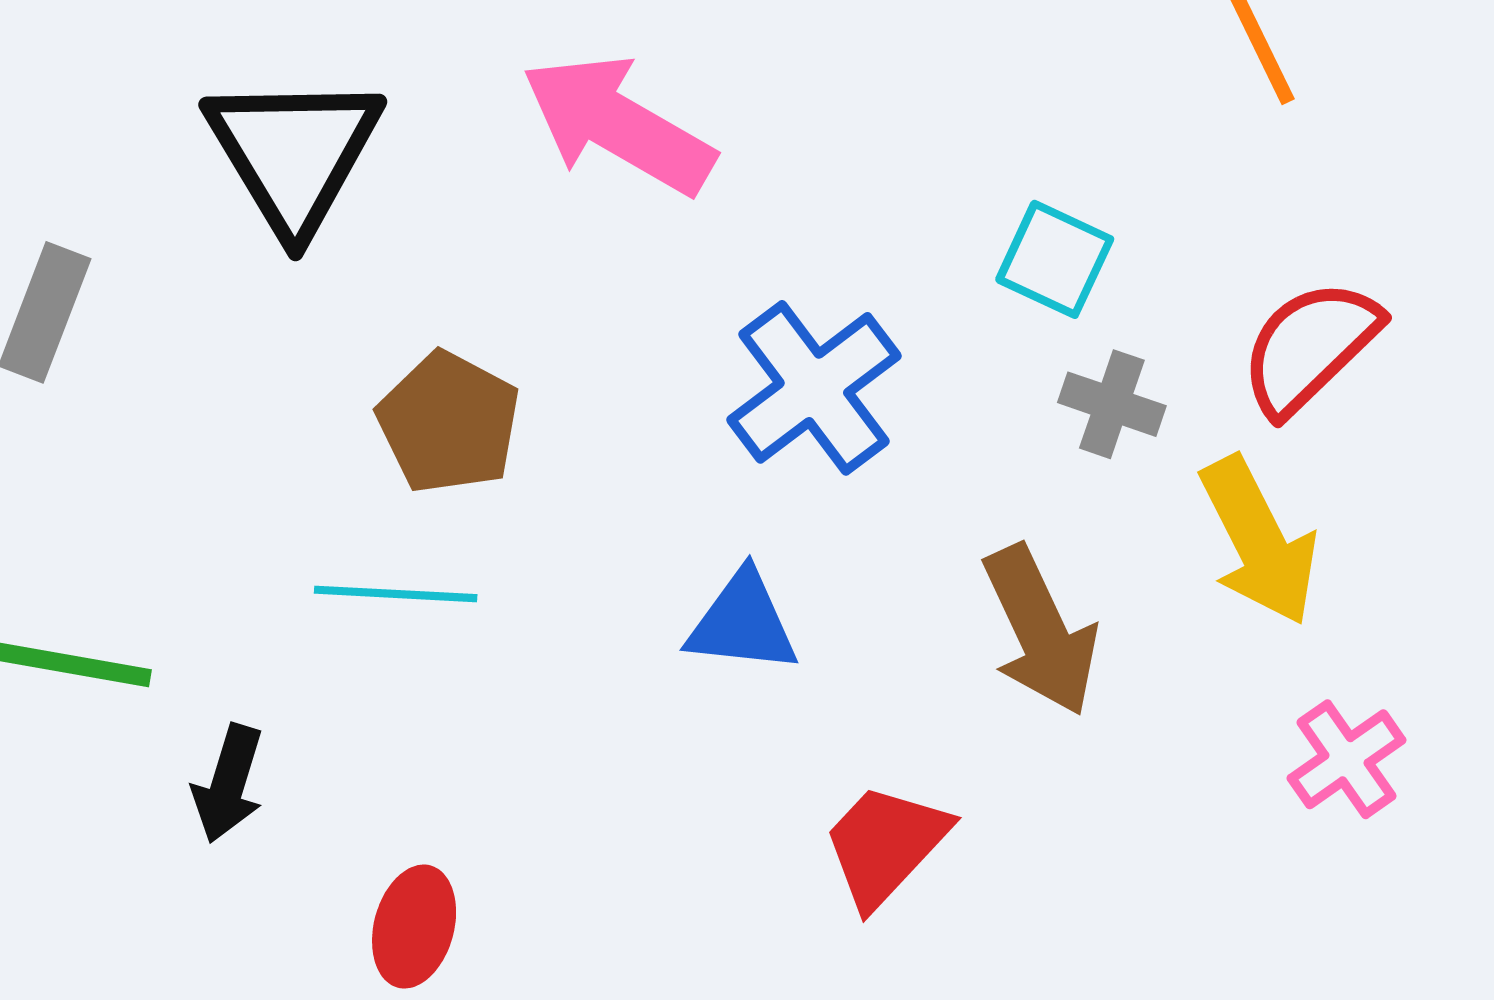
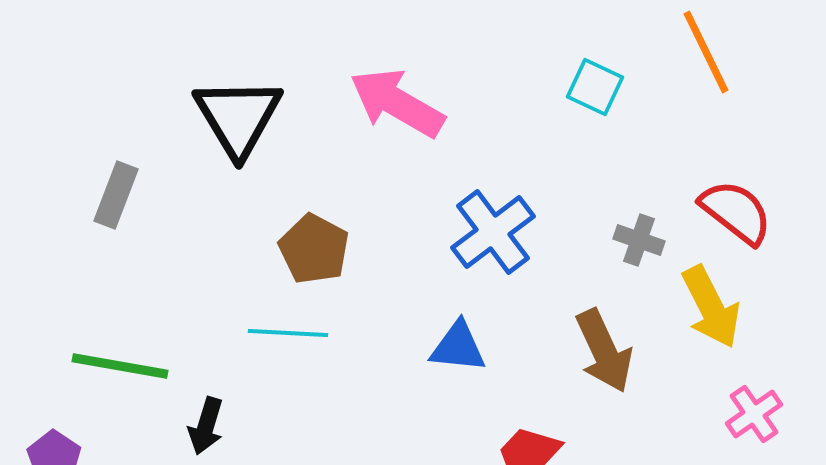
cyan square: (1055, 259) -> (595, 87), moved
red semicircle: (1310, 347) -> (736, 212), turned 82

